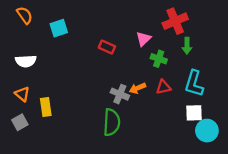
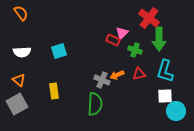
red cross: (175, 21) -> (149, 18), turned -30
cyan square: (59, 28) -> (59, 51), moved
green arrow: (187, 46) -> (159, 39), size x1.6
red rectangle: (107, 47) -> (113, 40), moved
yellow rectangle: (46, 107) -> (54, 91), moved
gray square: (20, 122) -> (17, 104), size x1.5

